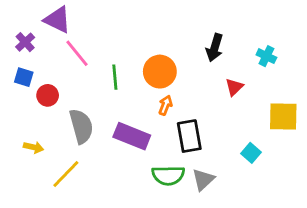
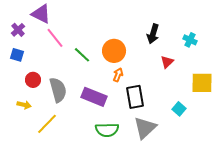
green line: (115, 77) -> (82, 55), turned -42
red circle: (48, 95) -> (33, 80), moved
green semicircle: (168, 175) -> (107, 130), moved
gray triangle: (203, 180) -> (145, 128), size x1.4

